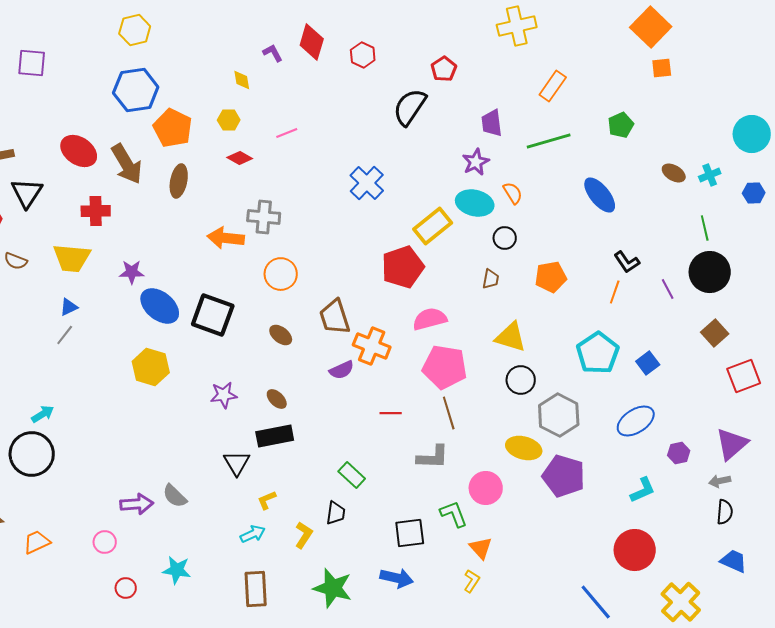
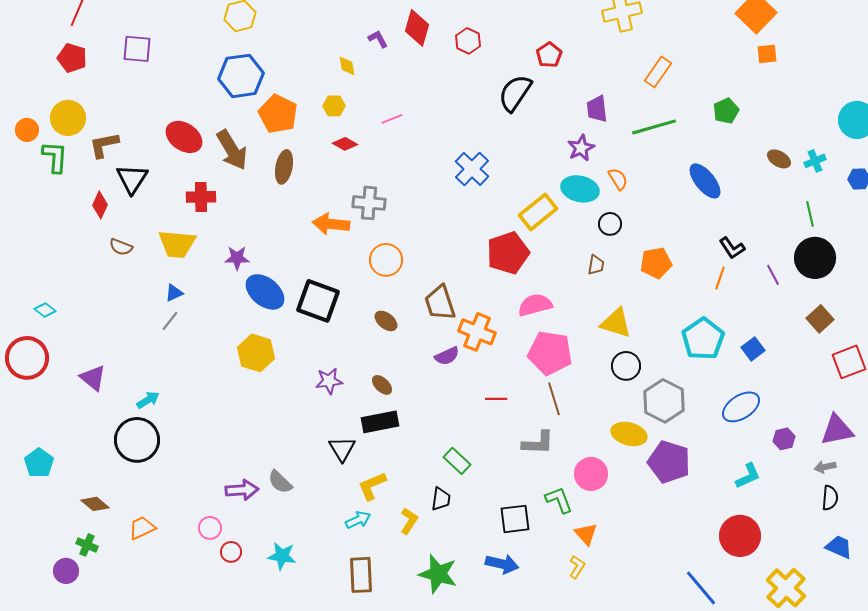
purple triangle: (732, 444) -> (837, 430), turned 30
yellow L-shape: (267, 500) -> (372, 486), size x1.5
red circle: (126, 588) -> (231, 552), moved

